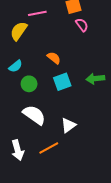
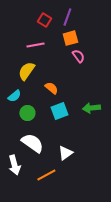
yellow semicircle: (19, 31) -> (26, 71), moved
white arrow: (18, 150) -> (14, 165), moved

